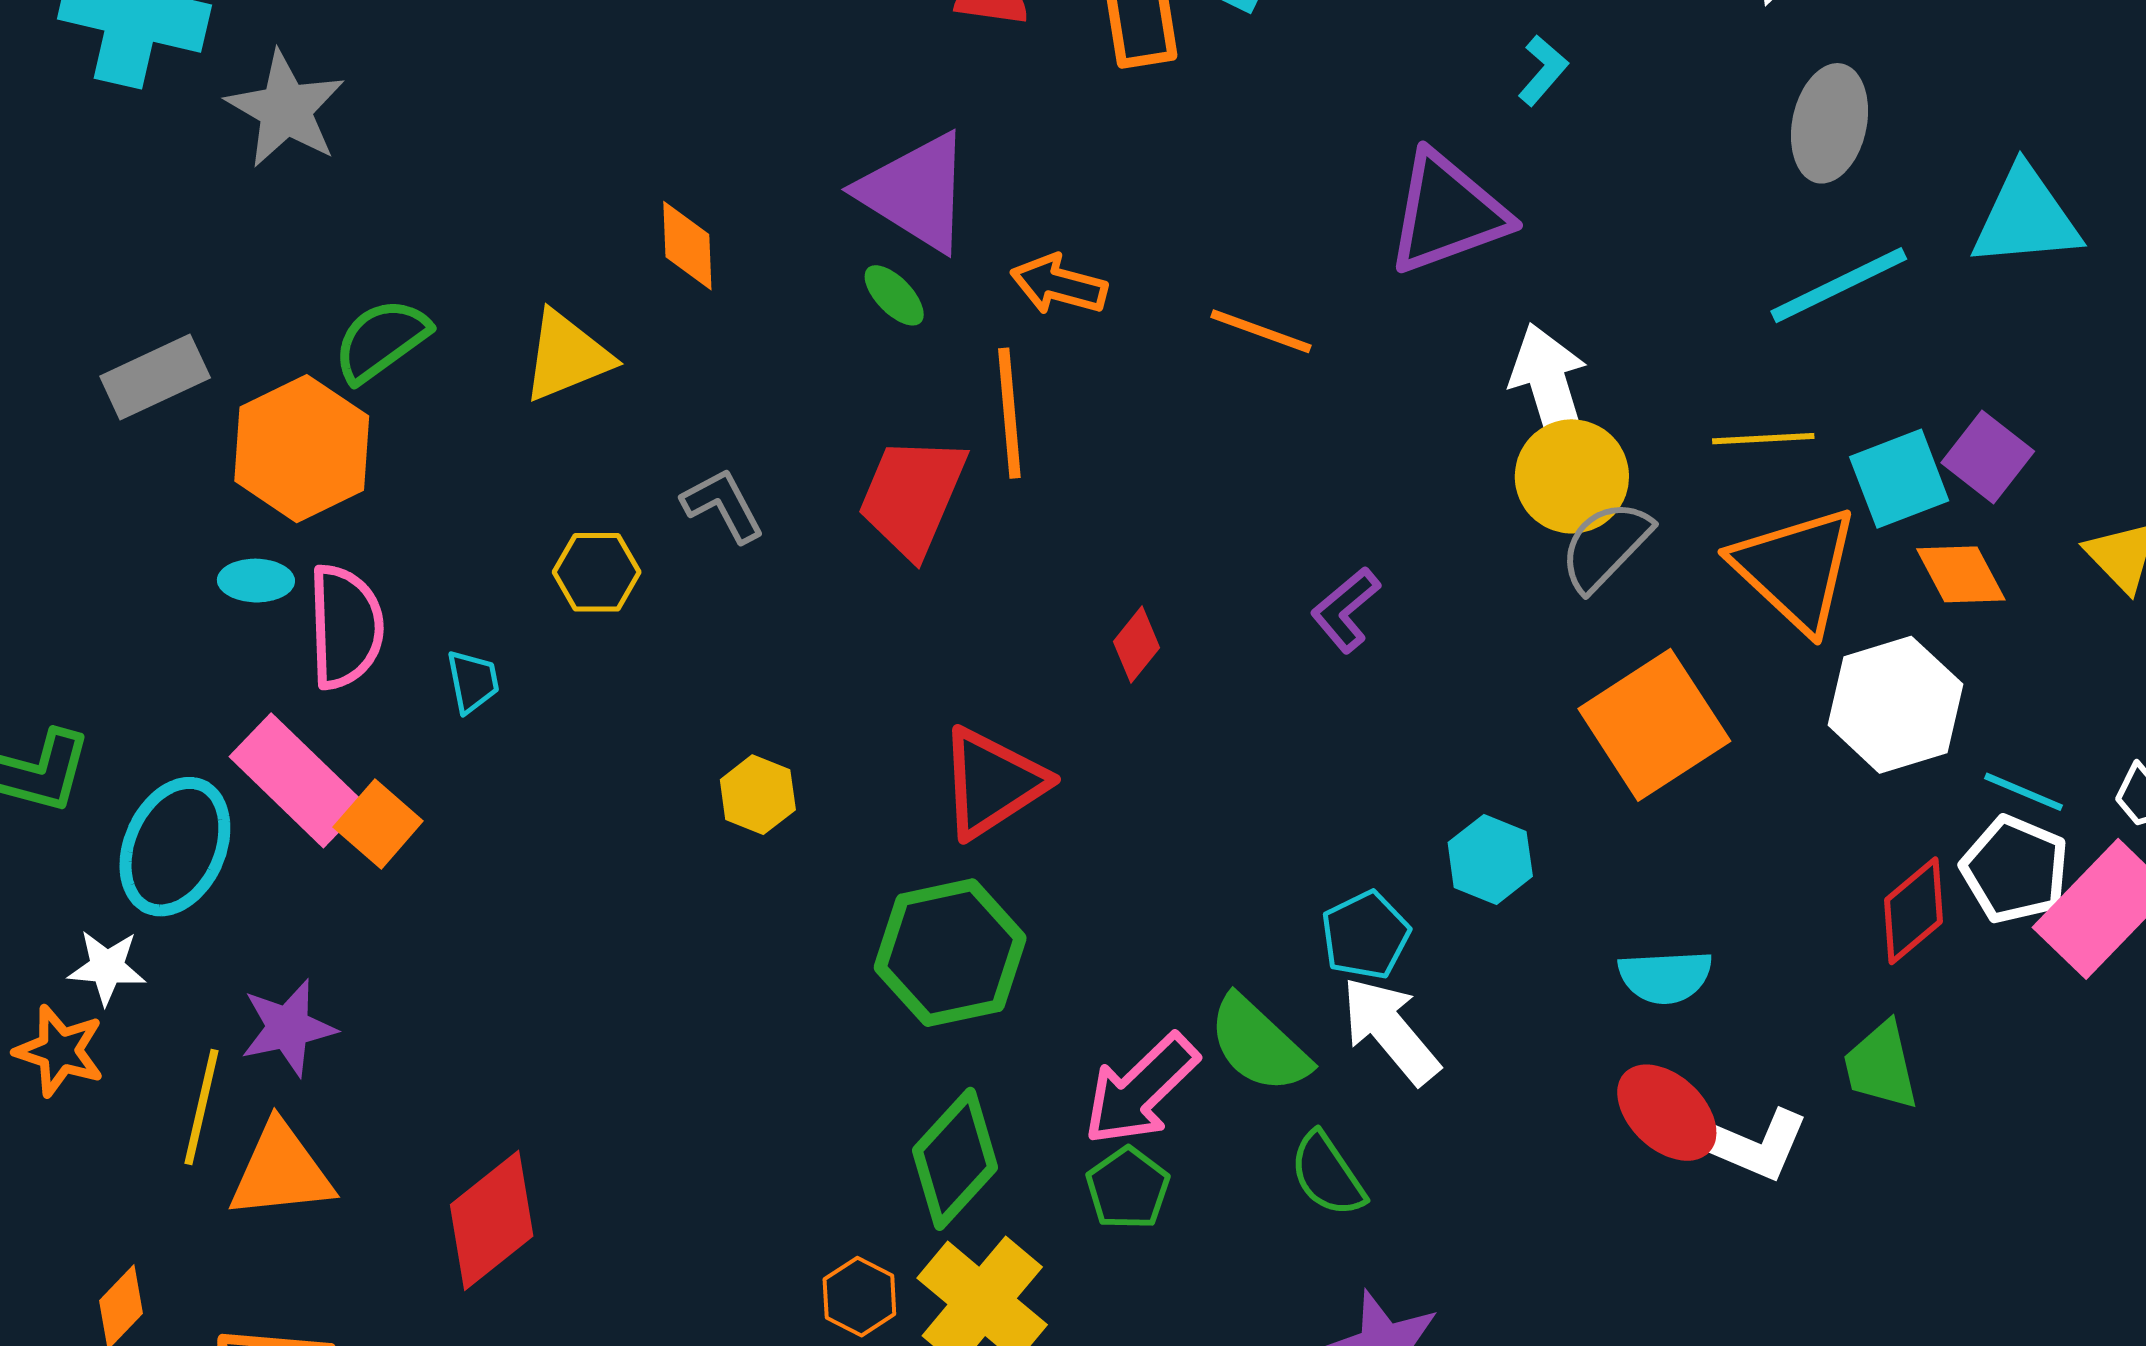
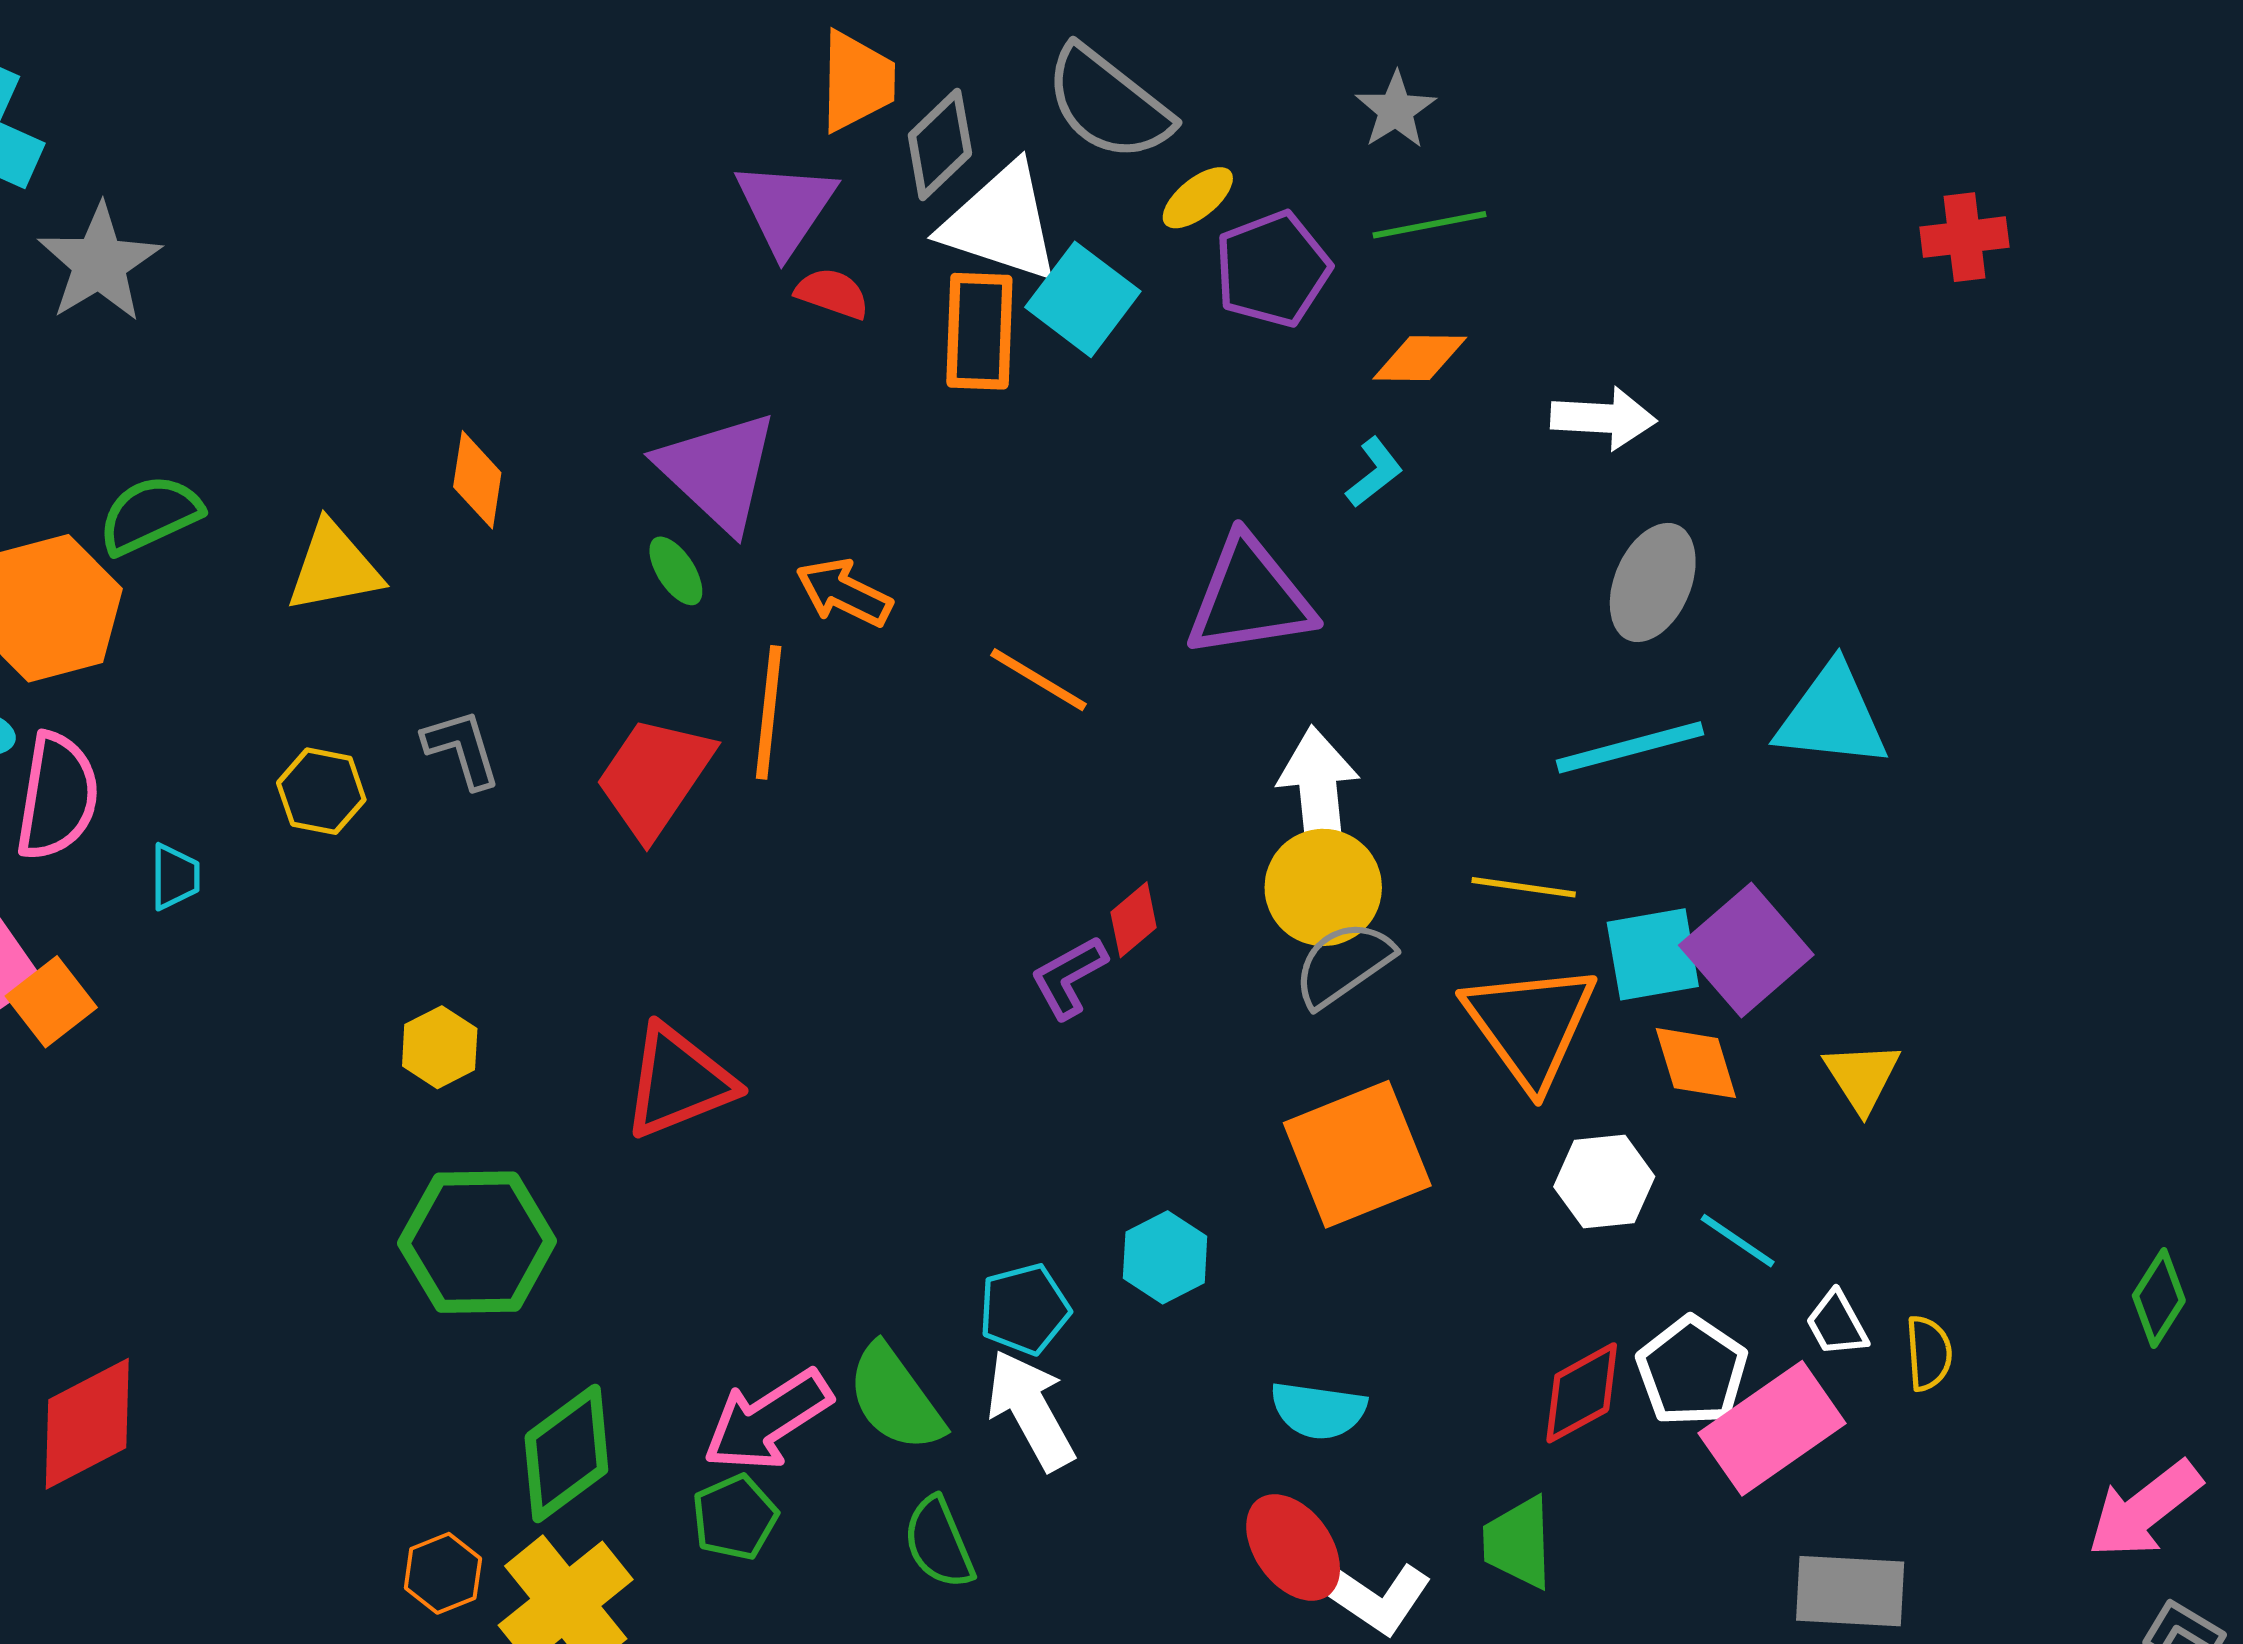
purple square: (1988, 457) -> (1746, 950), size x1.4
red diamond: (1136, 645) -> (1134, 920), moved
white hexagon: (1895, 705) -> (1604, 1182), size x0.7
cyan line: (2024, 792) -> (1738, 1241), moved
green hexagon: (950, 953) -> (477, 1242), moved

